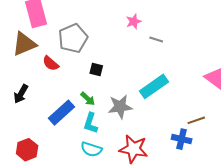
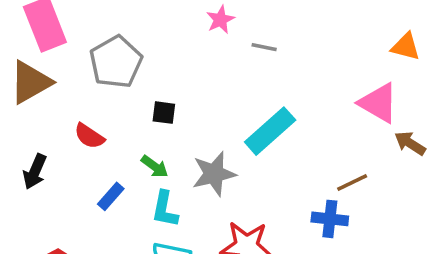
red semicircle: (51, 63) -> (89, 136), moved
blue rectangle: (61, 113) -> (111, 196), size x0.6

